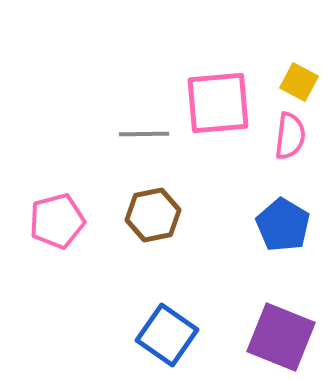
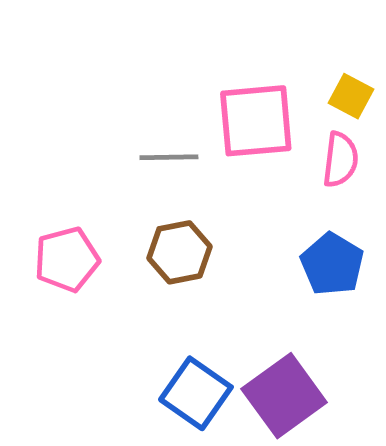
purple square: (281, 337) -> (284, 396), moved, turned 32

